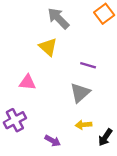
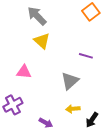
gray arrow: (58, 18) -> (37, 16), moved
purple line: (88, 65) -> (86, 56), moved

